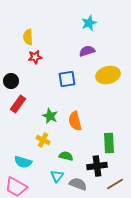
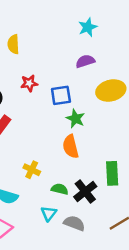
red star: (35, 57) -> (29, 83), moved
green star: (50, 116) -> (76, 119), moved
black cross: (97, 166) -> (85, 192), moved, turned -30

